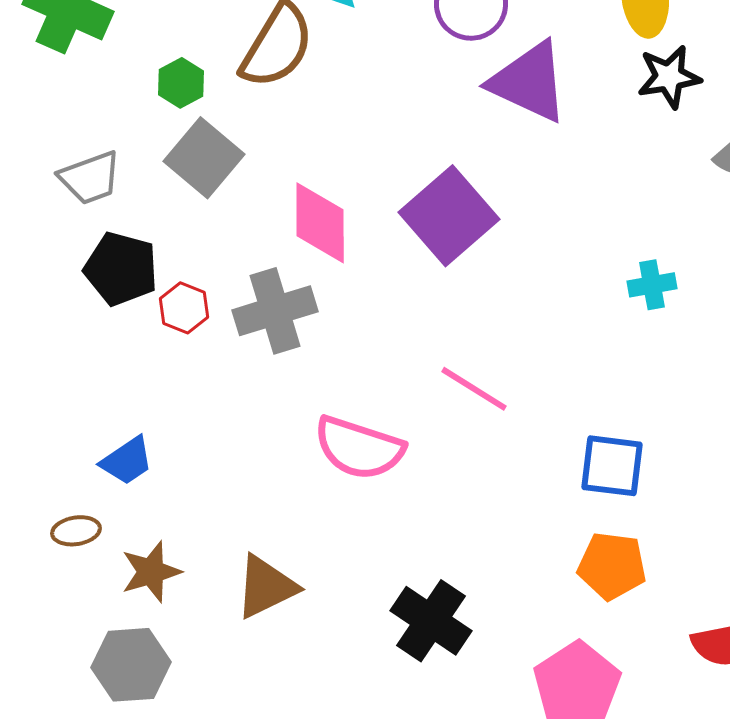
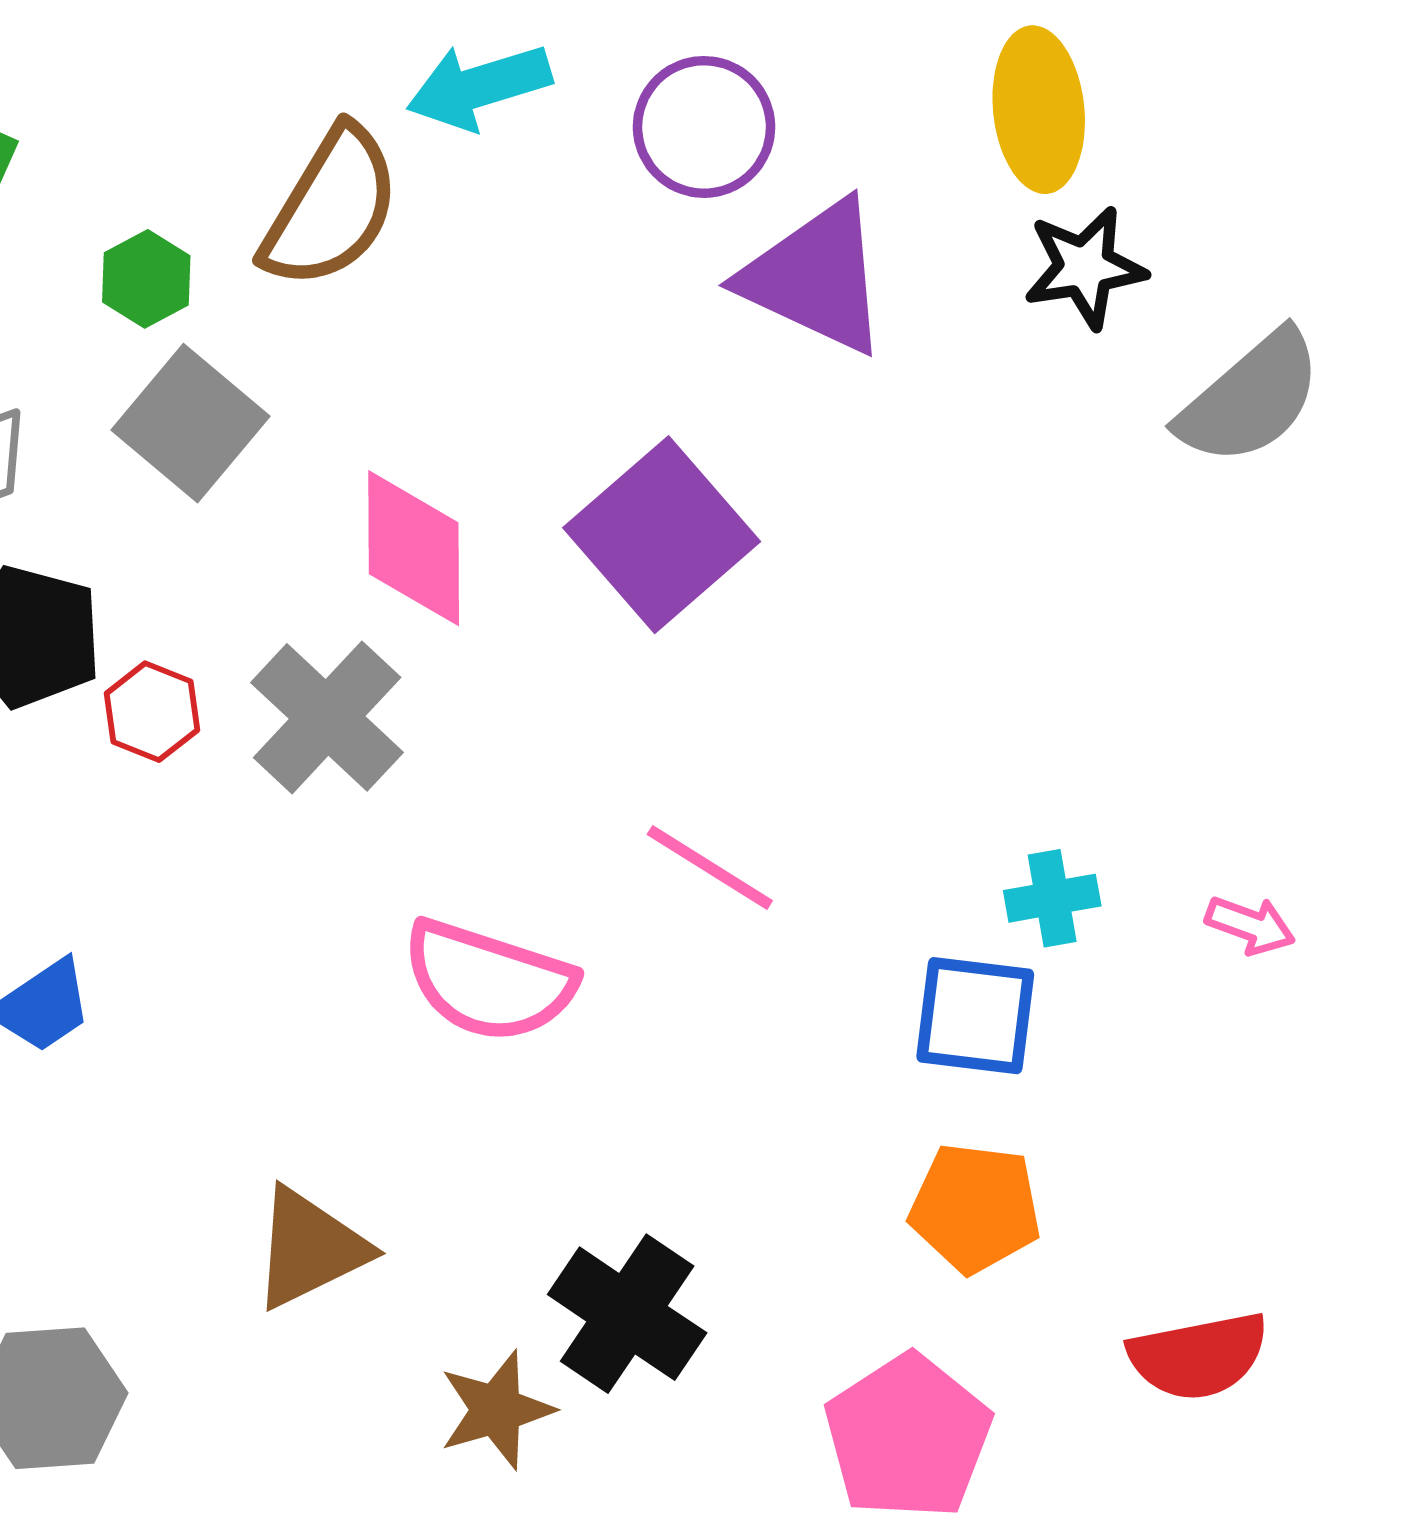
cyan cross: (652, 285) -> (1052, 898), moved
gray cross: (275, 311) -> (327, 717), turned -30
brown star: (151, 572) -> (496, 1410), moved

